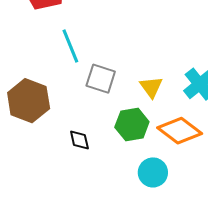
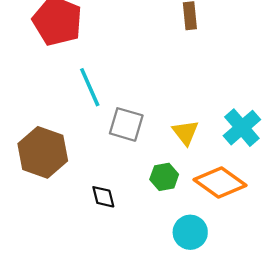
green hexagon: (132, 125) -> (164, 177), size x0.7

